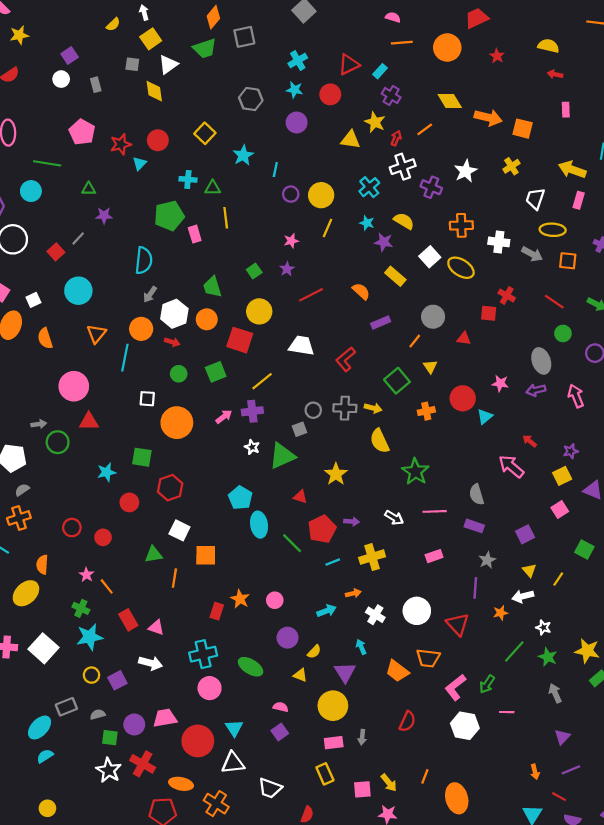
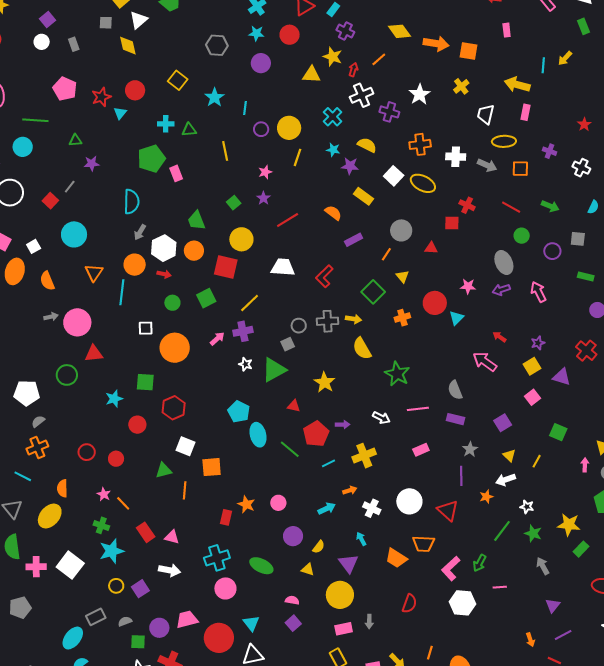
yellow line: (226, 218) -> (225, 151), moved
gray arrow: (39, 424) -> (51, 317), moved

